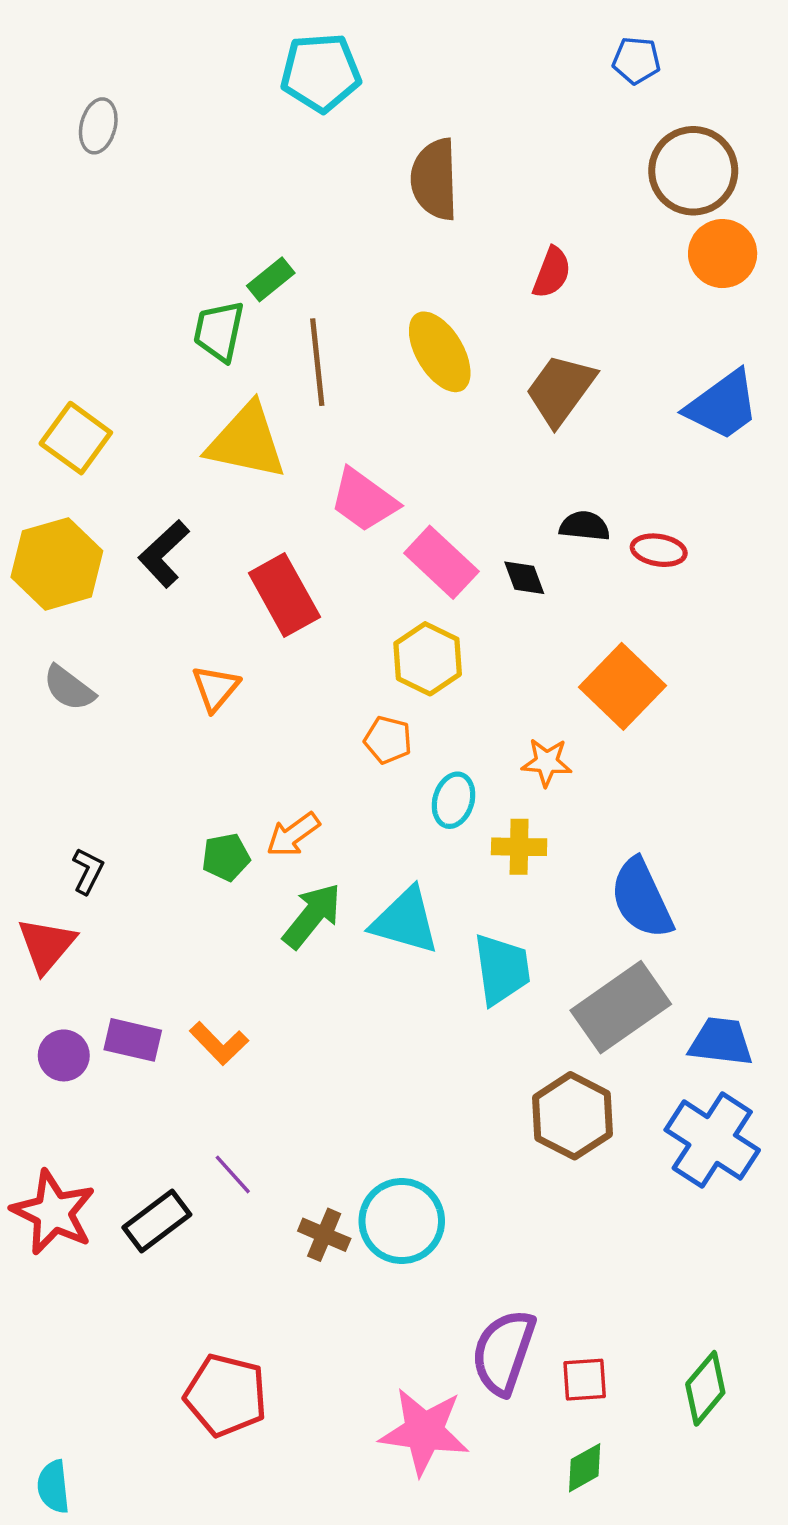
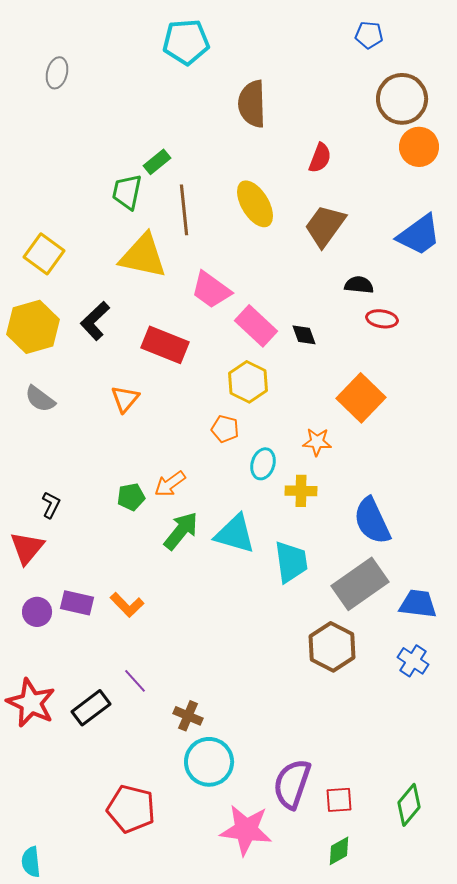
black semicircle: (585, 526) -> (359, 285), moved
red rectangle: (284, 595) -> (165, 345), turned -39
blue cross: (712, 1140) -> (413, 661), size x0.6
cyan circle: (402, 1221) -> (209, 762), moved

